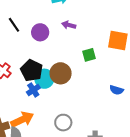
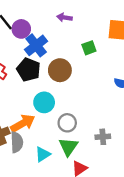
purple circle: (40, 32) -> (21, 29), moved
cyan circle: (44, 79) -> (44, 102), moved
blue cross: (33, 90) -> (36, 45), moved, size x1.5

